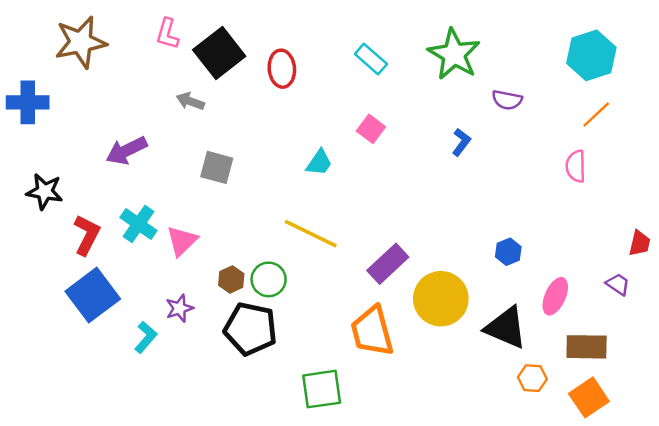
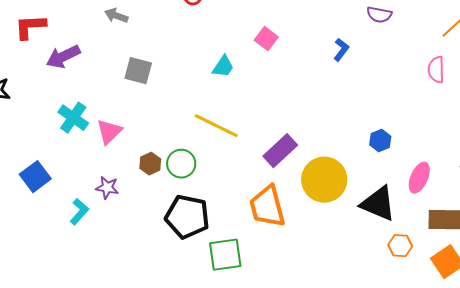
red L-shape: (87, 235) -> (30, 27), moved, turned -120
blue square: (93, 295) -> (35, 177), size x0.7
purple star: (179, 308) -> (107, 188), turned 30
black pentagon: (251, 329) -> (187, 217), moved

